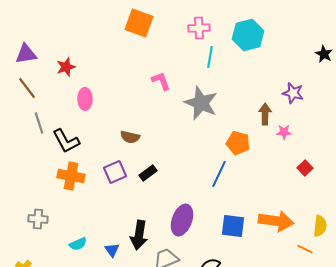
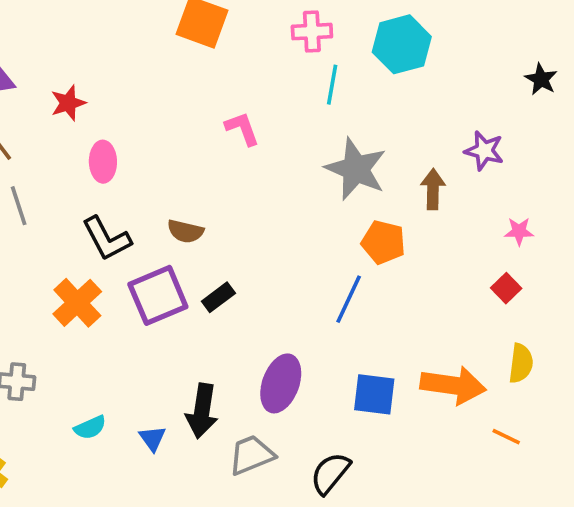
gray star: (201, 103) -> (356, 169), moved
pink star: (284, 132) -> (519, 231), moved
black L-shape: (66, 141) -> (107, 239), moved
purple square: (115, 172) -> (158, 295), size x1.4
orange cross: (71, 176) -> (77, 303), turned 36
yellow semicircle: (320, 226) -> (521, 363), moved

